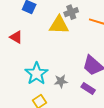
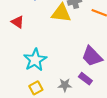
gray star: (61, 81) -> (65, 85), moved

